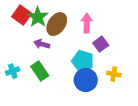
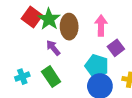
brown ellipse: (57, 24) -> (69, 27), turned -35
purple arrow: (42, 44) -> (53, 48), turned 35

